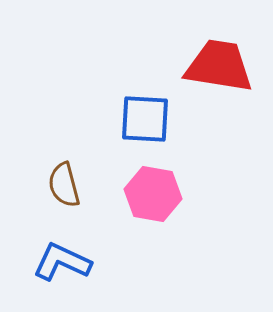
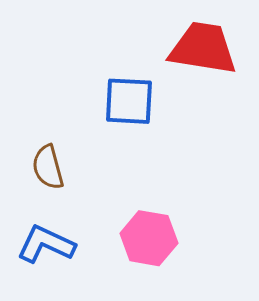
pink hexagon: (153, 194) -> (149, 238), moved

